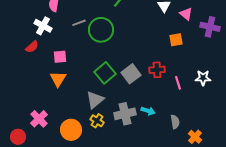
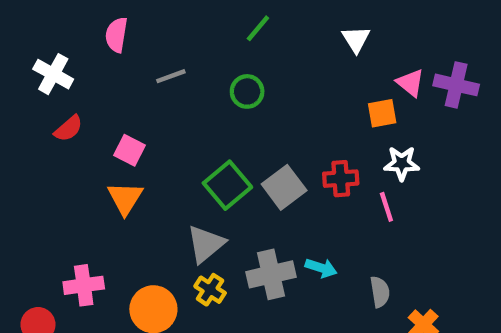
pink triangle: (186, 14) -> (410, 83), moved
white cross: (43, 26) -> (53, 74), moved
green circle: (101, 30) -> (247, 91), moved, size x0.6
pink square: (60, 57) -> (129, 150), turned 32
white star: (203, 78) -> (402, 163), moved
pink cross: (39, 119) -> (84, 285), turned 36

